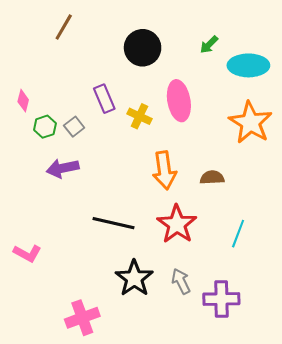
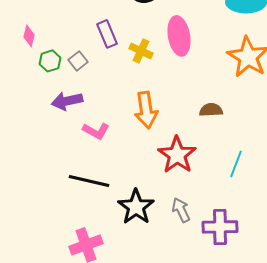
orange arrow: (164, 170) -> (146, 110), moved
black line: (113, 223) -> (89, 181), moved
pink L-shape: (27, 253) -> (96, 131), moved

